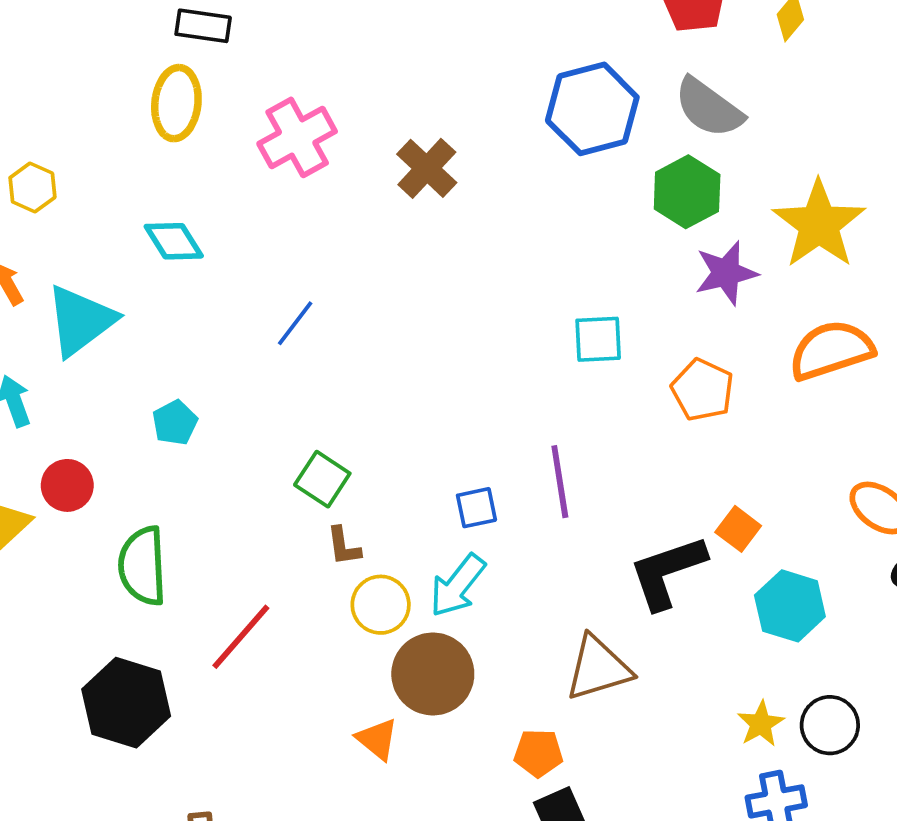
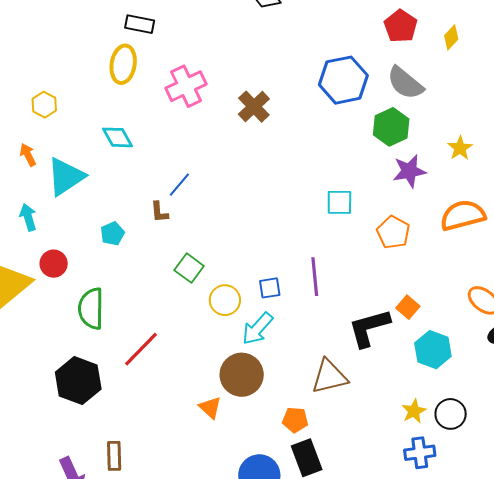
yellow star: (819, 224) -> (460, 148), size x0.5
brown L-shape: (344, 546) -> (159, 212), moved
yellow circle: (381, 605) -> (225, 300), moved

